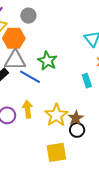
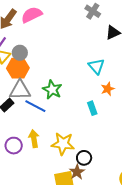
gray circle: (28, 16) -> (20, 53), moved
yellow star: (56, 115) -> (63, 144), turned -30
brown star: (76, 118) -> (77, 172), moved

